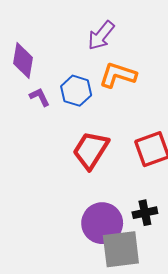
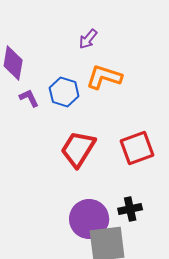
purple arrow: (101, 35) -> (88, 39), size x0.7

